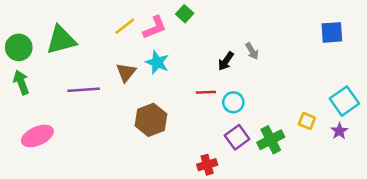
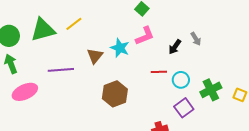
yellow line: (125, 26) -> (74, 24), moved
pink L-shape: (155, 27) -> (145, 36), moved
pink ellipse: (37, 136) -> (25, 92), moved
green cross: (271, 140) -> (211, 90), moved

